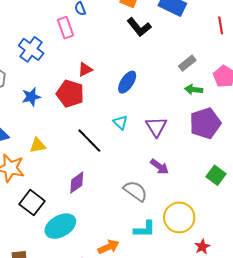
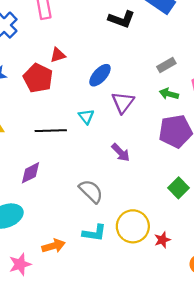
black L-shape: (139, 27) -> (122, 19), turned -40
purple triangle: (156, 127) -> (123, 102), moved
black line: (89, 141) -> (51, 131), turned -56
purple arrow: (159, 167) -> (121, 152), moved
red star: (202, 247) -> (162, 240), moved

